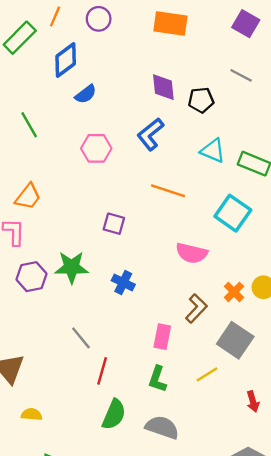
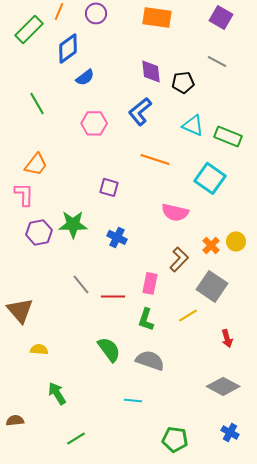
red line: (102, 371) -> (113, 296), moved, turned 75
green semicircle: (114, 414) -> (109, 349), turned -60

